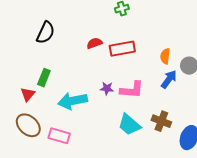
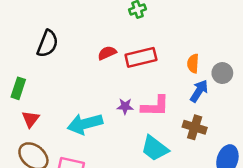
green rectangle: (44, 78) -> (18, 88), moved
brown cross: (161, 121) -> (195, 127), moved

